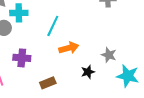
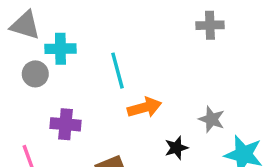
cyan line: (53, 26) -> (118, 71), turned -40

